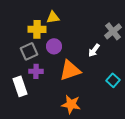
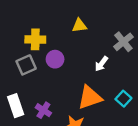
yellow triangle: (53, 17) -> (79, 26), moved
orange triangle: (70, 70) -> (90, 97), moved
purple cross: (36, 71) -> (43, 110), moved, turned 32

